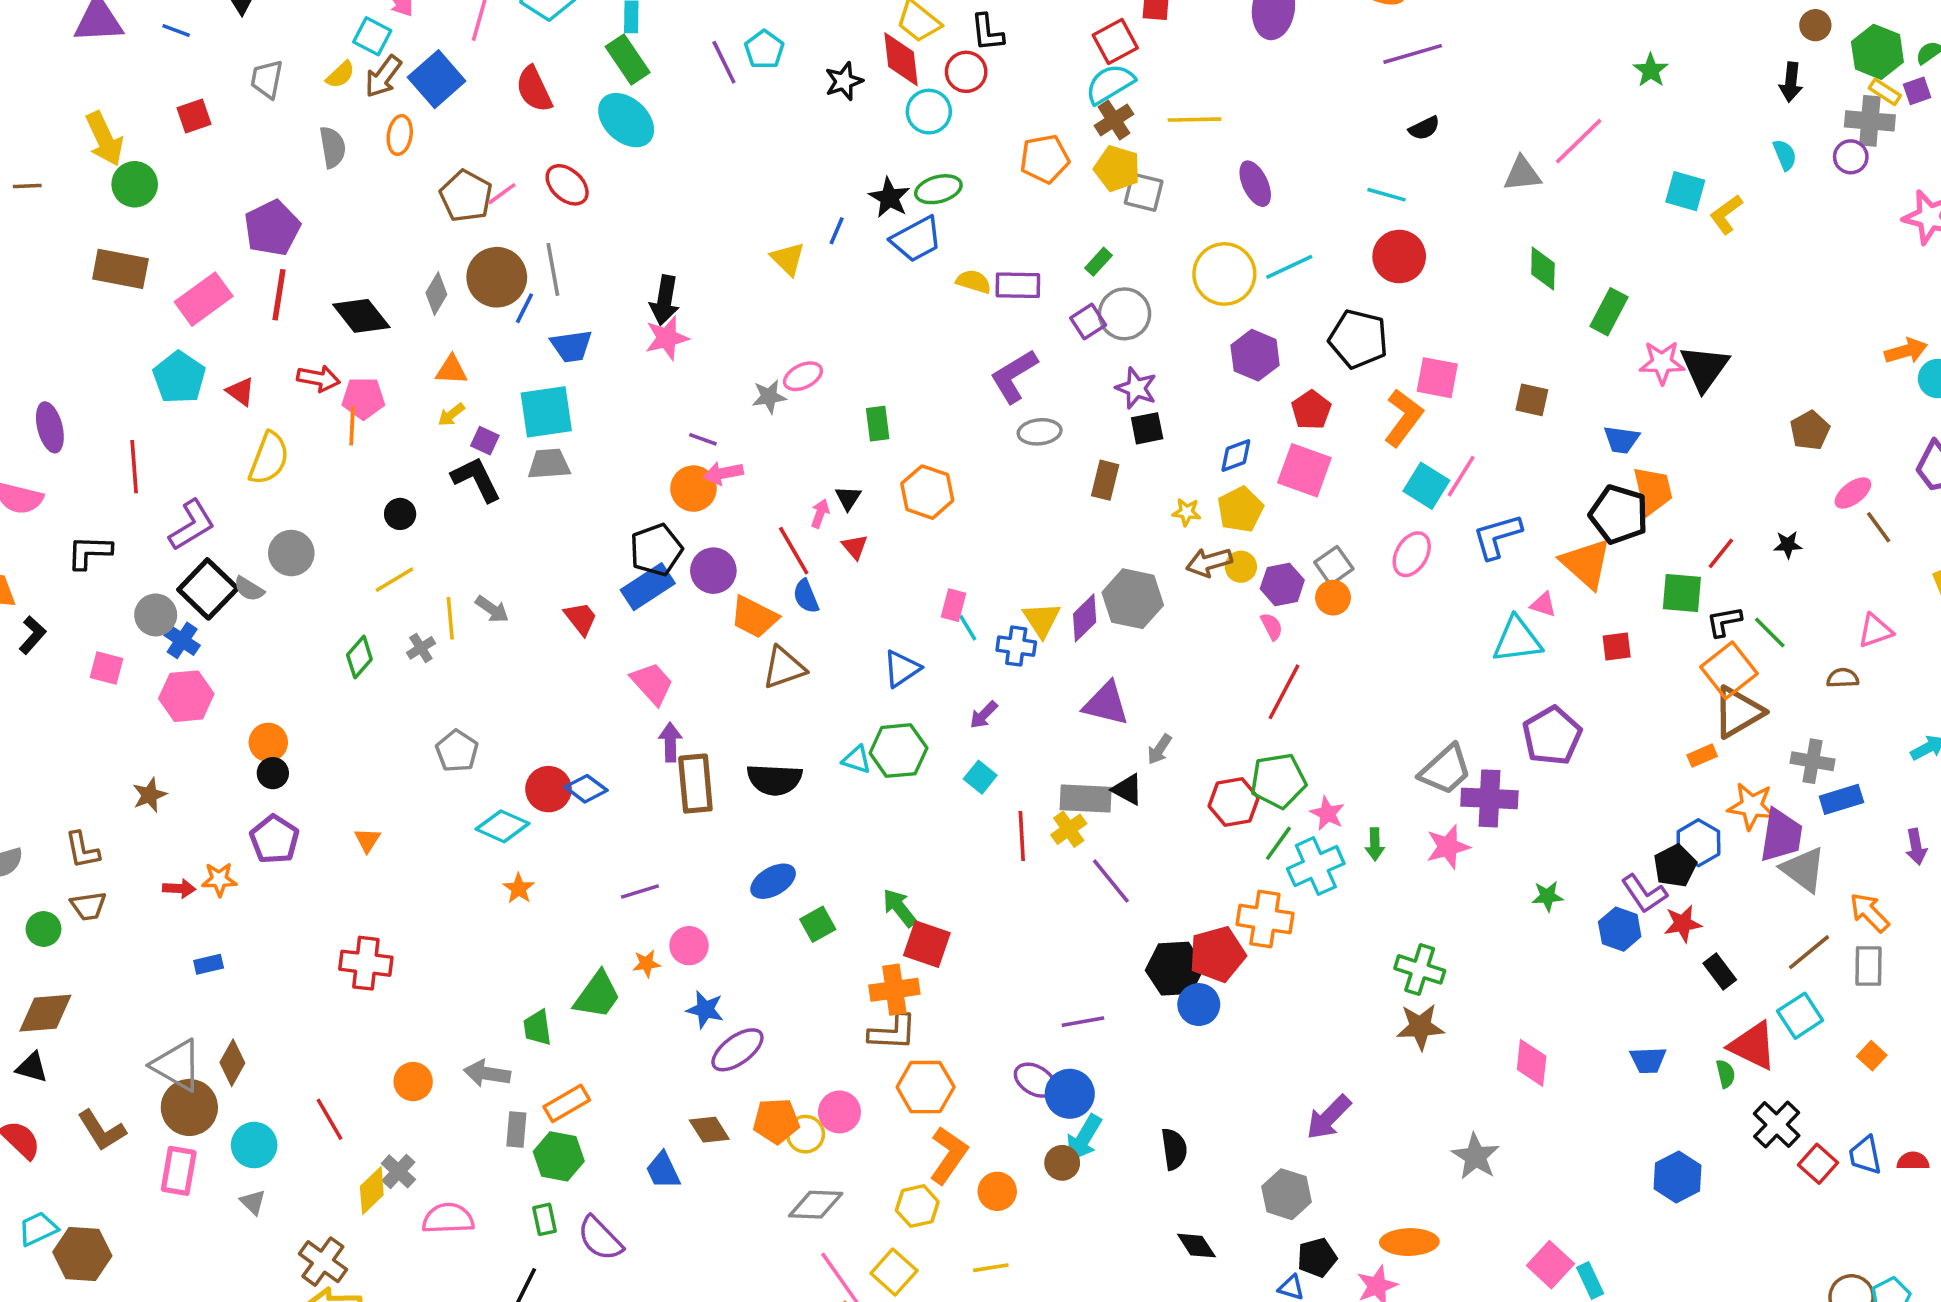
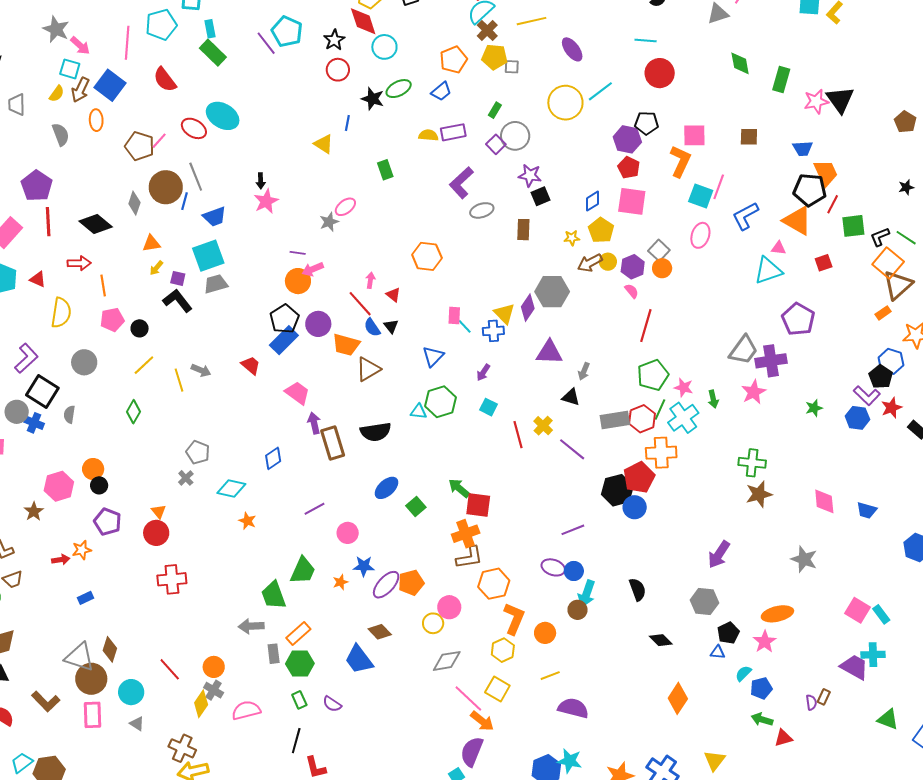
cyan pentagon: (764, 50) -> (287, 32), size x1.4
red circle: (966, 72) -> (338, 70), moved
cyan ellipse: (626, 120) -> (223, 116), moved
gray square: (1144, 192) -> (512, 67), size x0.7
blue trapezoid: (916, 239) -> (441, 91), moved, size x0.7
black arrow: (665, 300) -> (261, 181), size x0.6
black pentagon: (1358, 339) -> (647, 123), size x0.7
purple hexagon: (1255, 355) -> (627, 139), moved
pink pentagon: (363, 398) -> (112, 320), moved
green rectangle: (878, 424) -> (385, 170), moved
black triangle: (848, 498) -> (391, 326), moved
red line: (1721, 553) -> (833, 204), moved
gray semicircle: (249, 589) -> (69, 414), moved, turned 78
gray cross: (421, 648) -> (186, 478), moved
pink hexagon: (186, 696) -> (59, 486), moved
red circle: (548, 789) -> (156, 533), moved
blue diamond: (586, 789) -> (273, 458), turned -60
gray rectangle: (1086, 798) -> (615, 420), moved
red hexagon: (1234, 802) -> (642, 419), moved
orange star: (646, 964) -> (340, 582), moved
green trapezoid: (537, 1028) -> (274, 595), size x1.4
blue trapezoid: (1648, 1060) -> (867, 510), moved, turned 30
orange circle: (413, 1082) -> (214, 667), moved
blue circle: (1070, 1094) -> (574, 571), size x0.7
orange pentagon: (776, 1121) -> (411, 583), moved
blue trapezoid: (663, 1170) -> (359, 659), size x1.4
purple semicircle: (600, 1238) -> (332, 704), size x0.7

